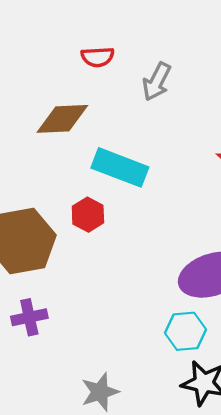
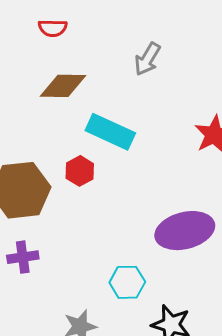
red semicircle: (98, 57) -> (53, 28), moved
cyan hexagon: (186, 331) -> (127, 282), moved

